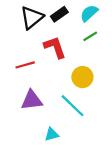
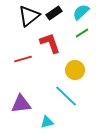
purple triangle: (32, 100) -> (21, 104), moved

